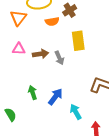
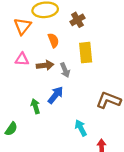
orange semicircle: (52, 21) -> (53, 40), moved, turned -104
blue arrow: (55, 97) -> (56, 95), moved
green semicircle: (11, 115) -> (11, 129), turned 64

